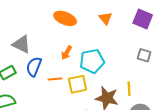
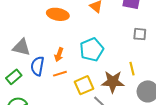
orange arrow: (67, 53) -> (59, 55), moved
yellow square: (78, 84) -> (84, 85), moved

